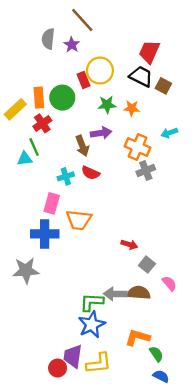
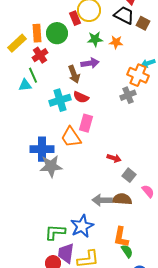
orange cross: (138, 147) -> (138, 75), moved
cyan cross: (66, 176) -> (60, 100), size x1.5
pink rectangle: (52, 203) -> (86, 123), moved
orange trapezoid: (79, 220) -> (71, 137), turned 50
gray star: (26, 270) -> (51, 166), moved
green L-shape: (92, 302) -> (55, 232), moved
orange L-shape: (138, 337) -> (121, 237), turned -95
green semicircle: (156, 354) -> (127, 251), moved

